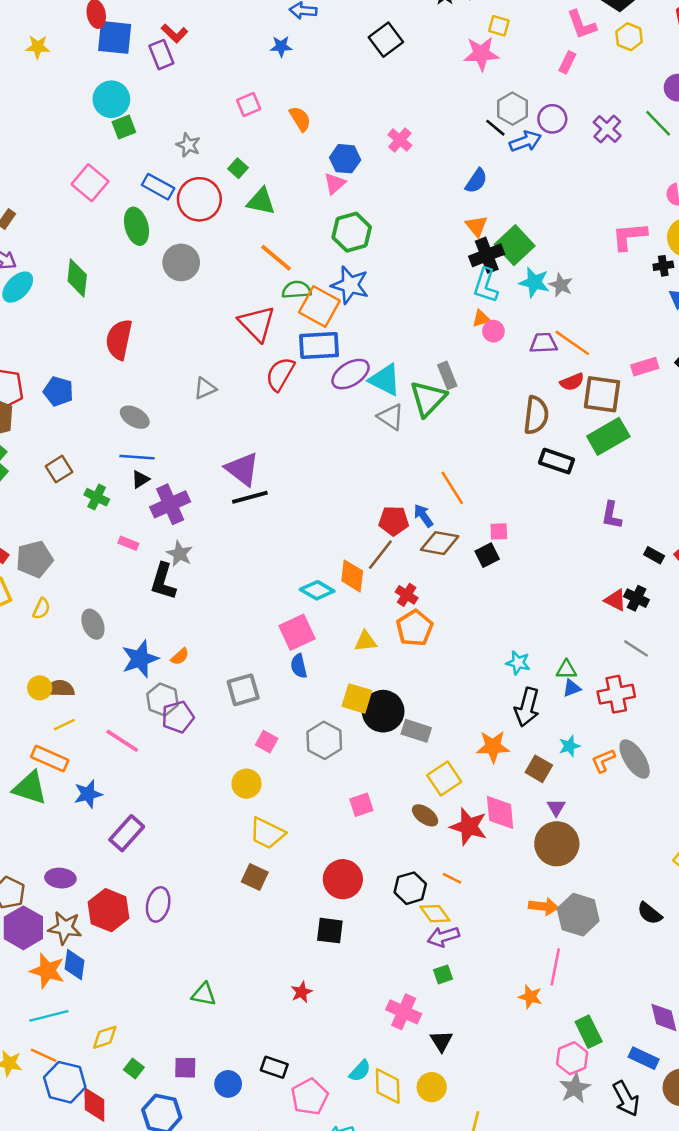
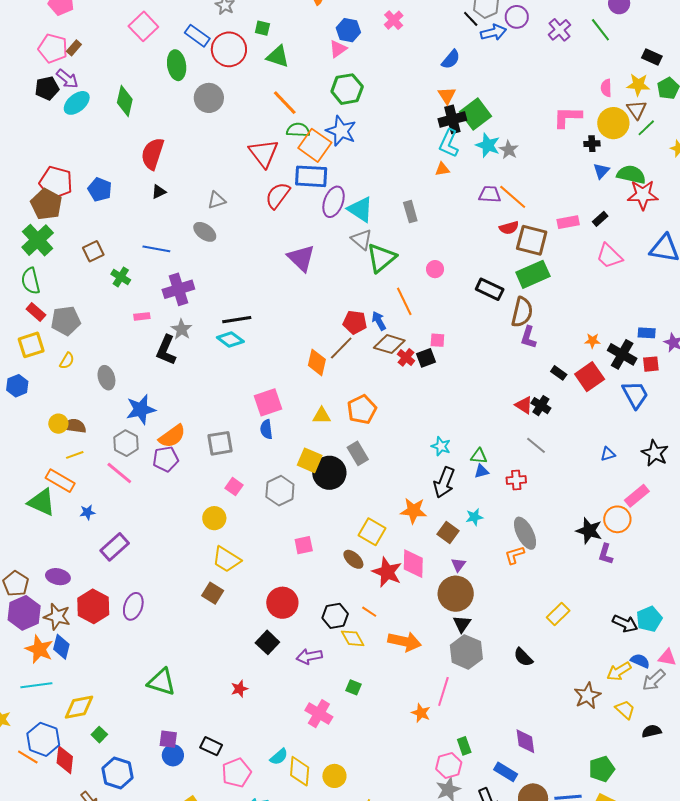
green square: (238, 168) -> (262, 28), turned -35
pink circle: (493, 331) -> (435, 269), moved
purple ellipse: (350, 374) -> (334, 202), turned -44
green triangle: (428, 399) -> (381, 258), moved
brown semicircle: (536, 415) -> (522, 312), moved
gray ellipse: (135, 417) -> (205, 232), moved
purple triangle: (242, 469) -> (301, 258), moved
black triangle: (140, 479) -> (159, 192), moved
black line: (250, 497) -> (237, 320), moved
pink rectangle: (128, 543) -> (142, 316), turned -35
cyan diamond: (317, 590) -> (230, 339), moved
red cross: (407, 595) -> (406, 357), moved
orange semicircle: (180, 657) -> (172, 436), moved, size x1.8
red cross: (616, 694) -> (516, 480), size x0.7
gray hexagon: (162, 700) -> (126, 443), moved
gray rectangle: (416, 731) -> (358, 453), moved, turned 35
orange L-shape: (603, 761) -> (515, 555), moved
yellow square: (444, 779) -> (372, 532), turned -32
blue star: (88, 794) -> (87, 512), size x0.7
orange arrow: (544, 906) -> (405, 642), moved, size x1.4
black square: (330, 931) -> (267, 642), turned 30
purple arrow: (443, 937) -> (309, 656), moved
green square: (443, 974) -> (353, 687), turned 35
green triangle: (204, 994) -> (162, 682), size x1.4
green rectangle: (589, 1032) -> (464, 746), size x0.7
yellow diamond: (105, 1037) -> (79, 707), size x1.4
black triangle: (441, 1041) -> (462, 624), moved
orange line: (44, 1055) -> (28, 757), moved
purple square: (185, 1068) -> (168, 739), moved

